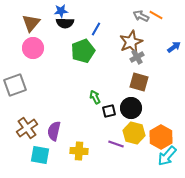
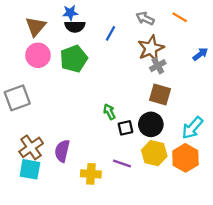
gray arrow: (141, 16) -> (145, 18), moved
green pentagon: (83, 51) -> (74, 59), moved
purple line: (116, 144) -> (122, 164), moved
cyan square: (40, 155) -> (30, 169), moved
cyan arrow: (167, 156) -> (192, 128), moved

